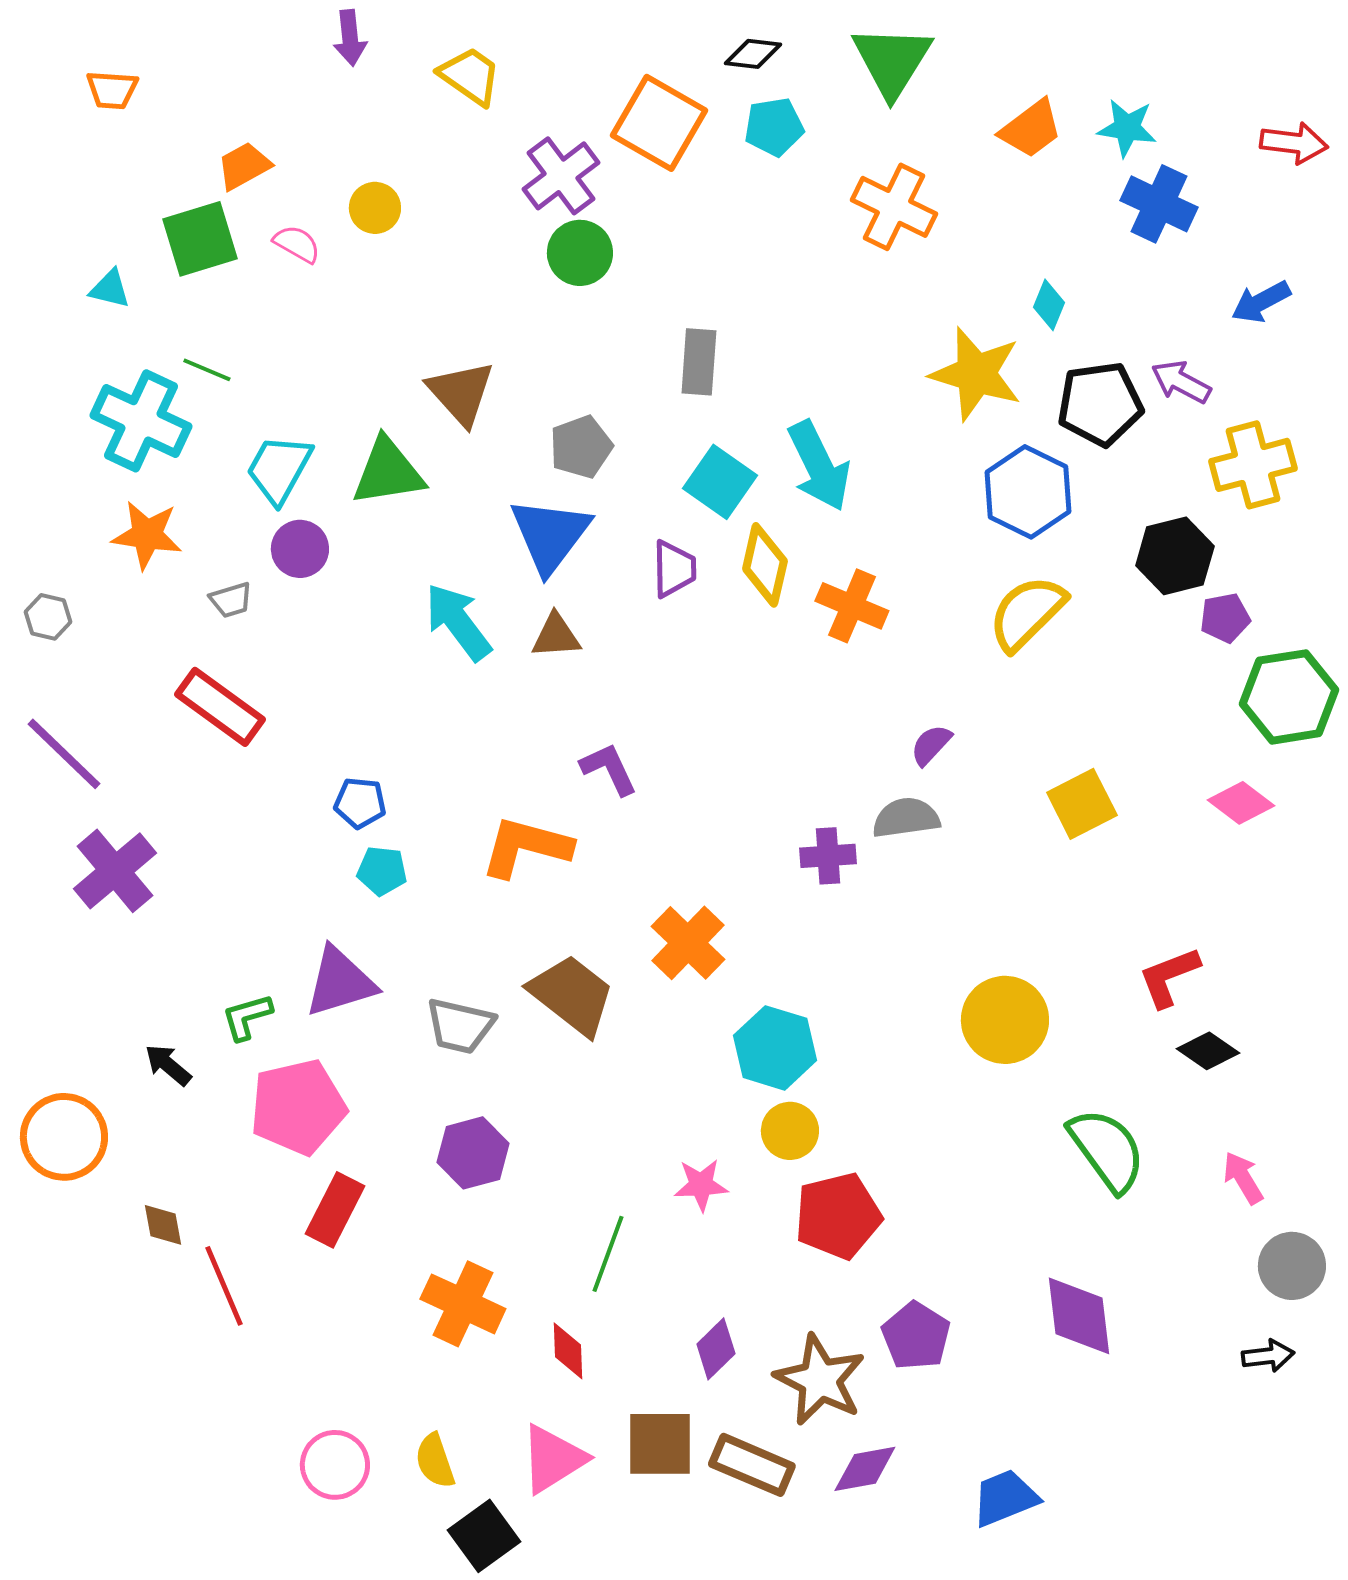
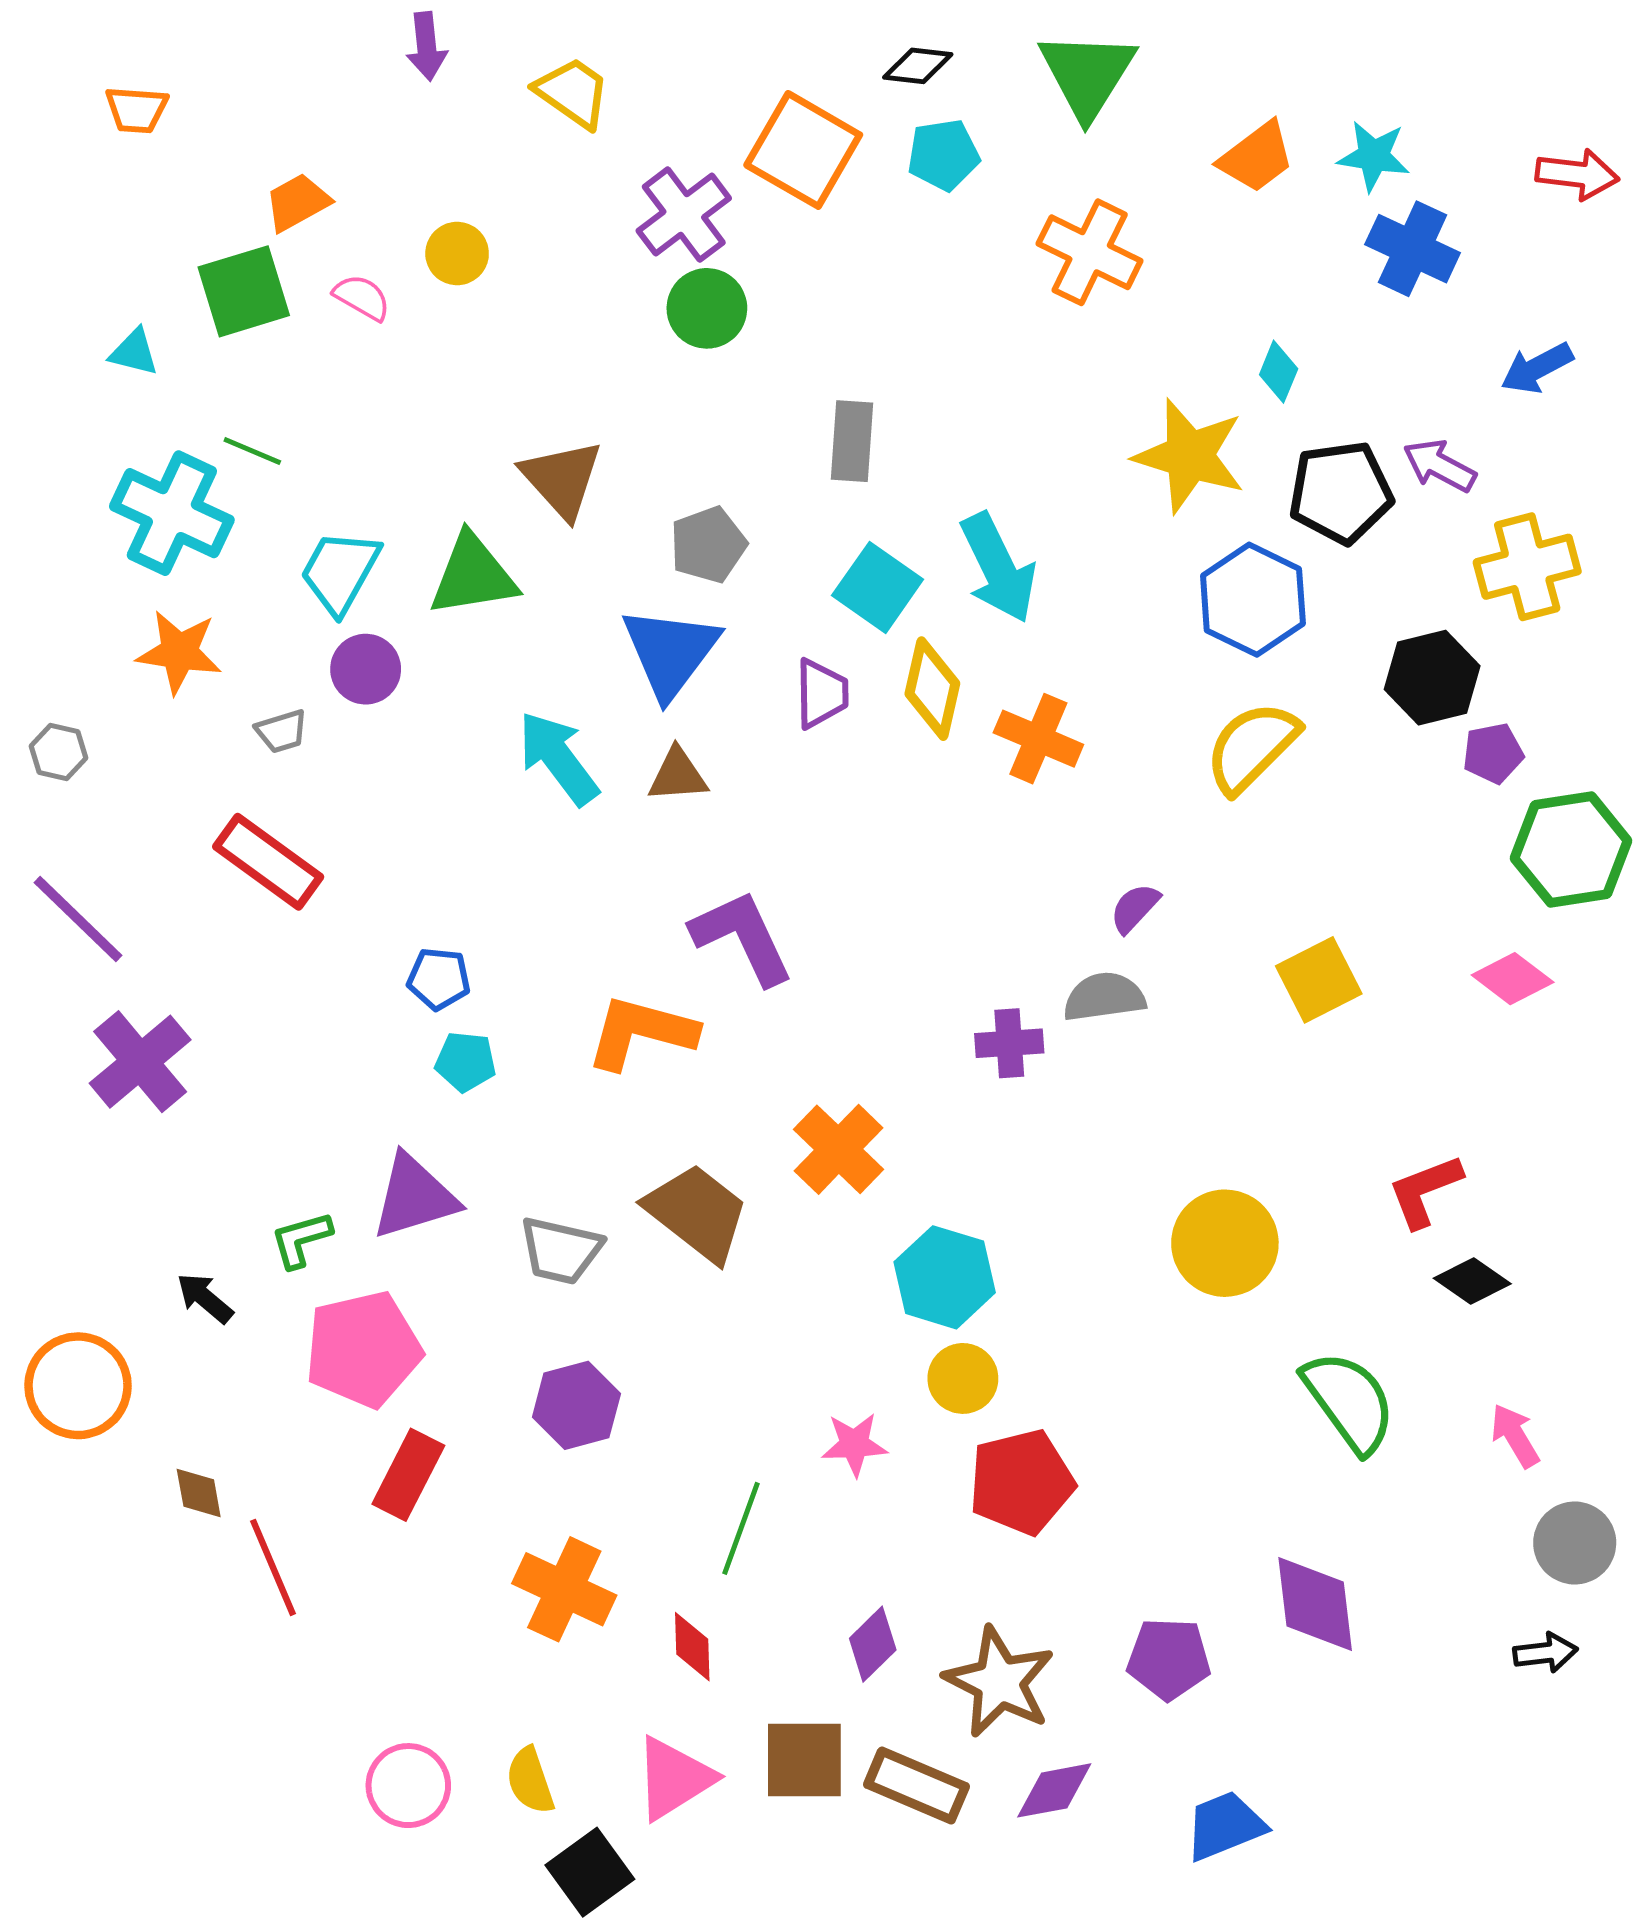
purple L-shape: (609, 769) -> (742, 937), size x1.5
purple pentagon: (916, 1336) -> (1169, 1659), moved, turned -30

